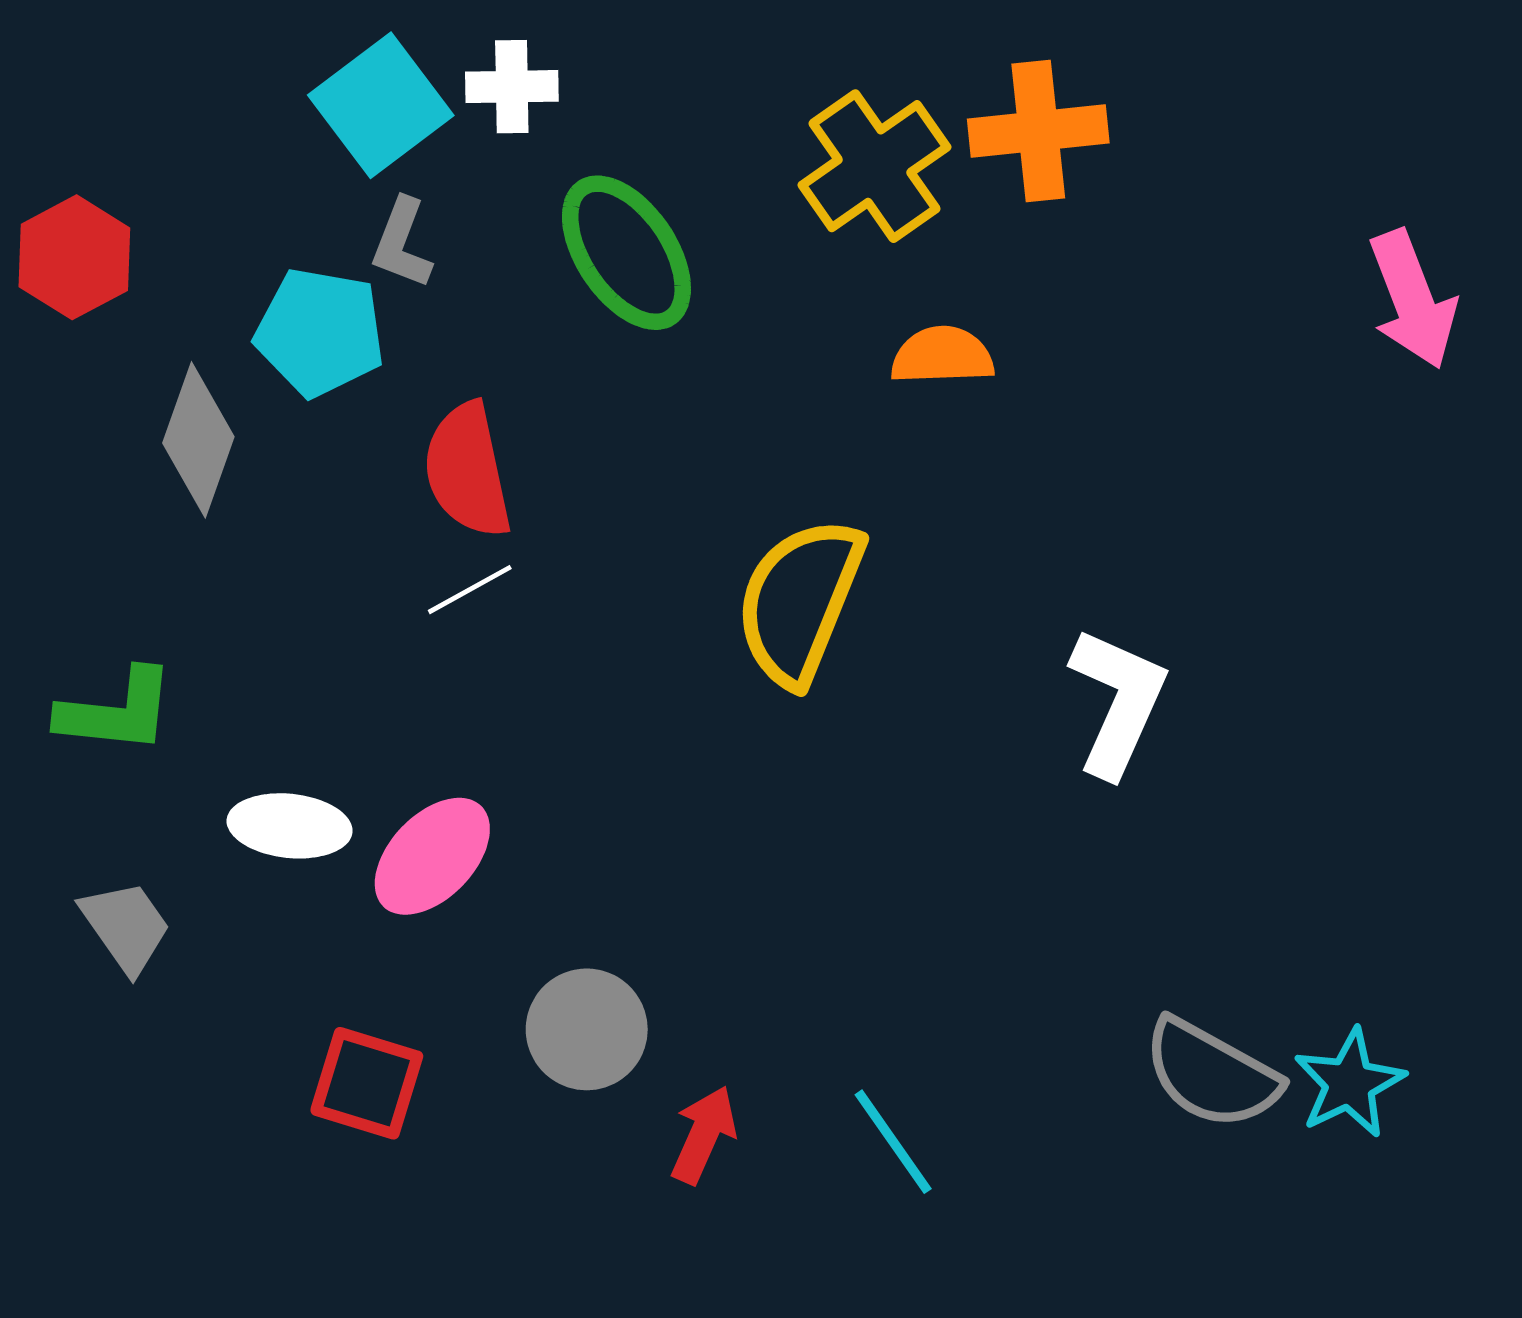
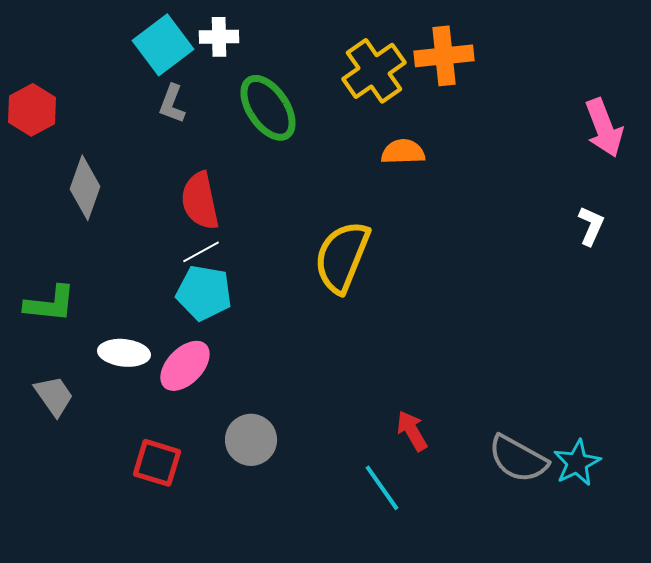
cyan pentagon: (320, 332) -> (204, 293), moved
white L-shape: (1118, 702) -> (591, 226), moved, size x0.6
red arrow: (704, 1135) -> (412, 431), moved, turned -54

